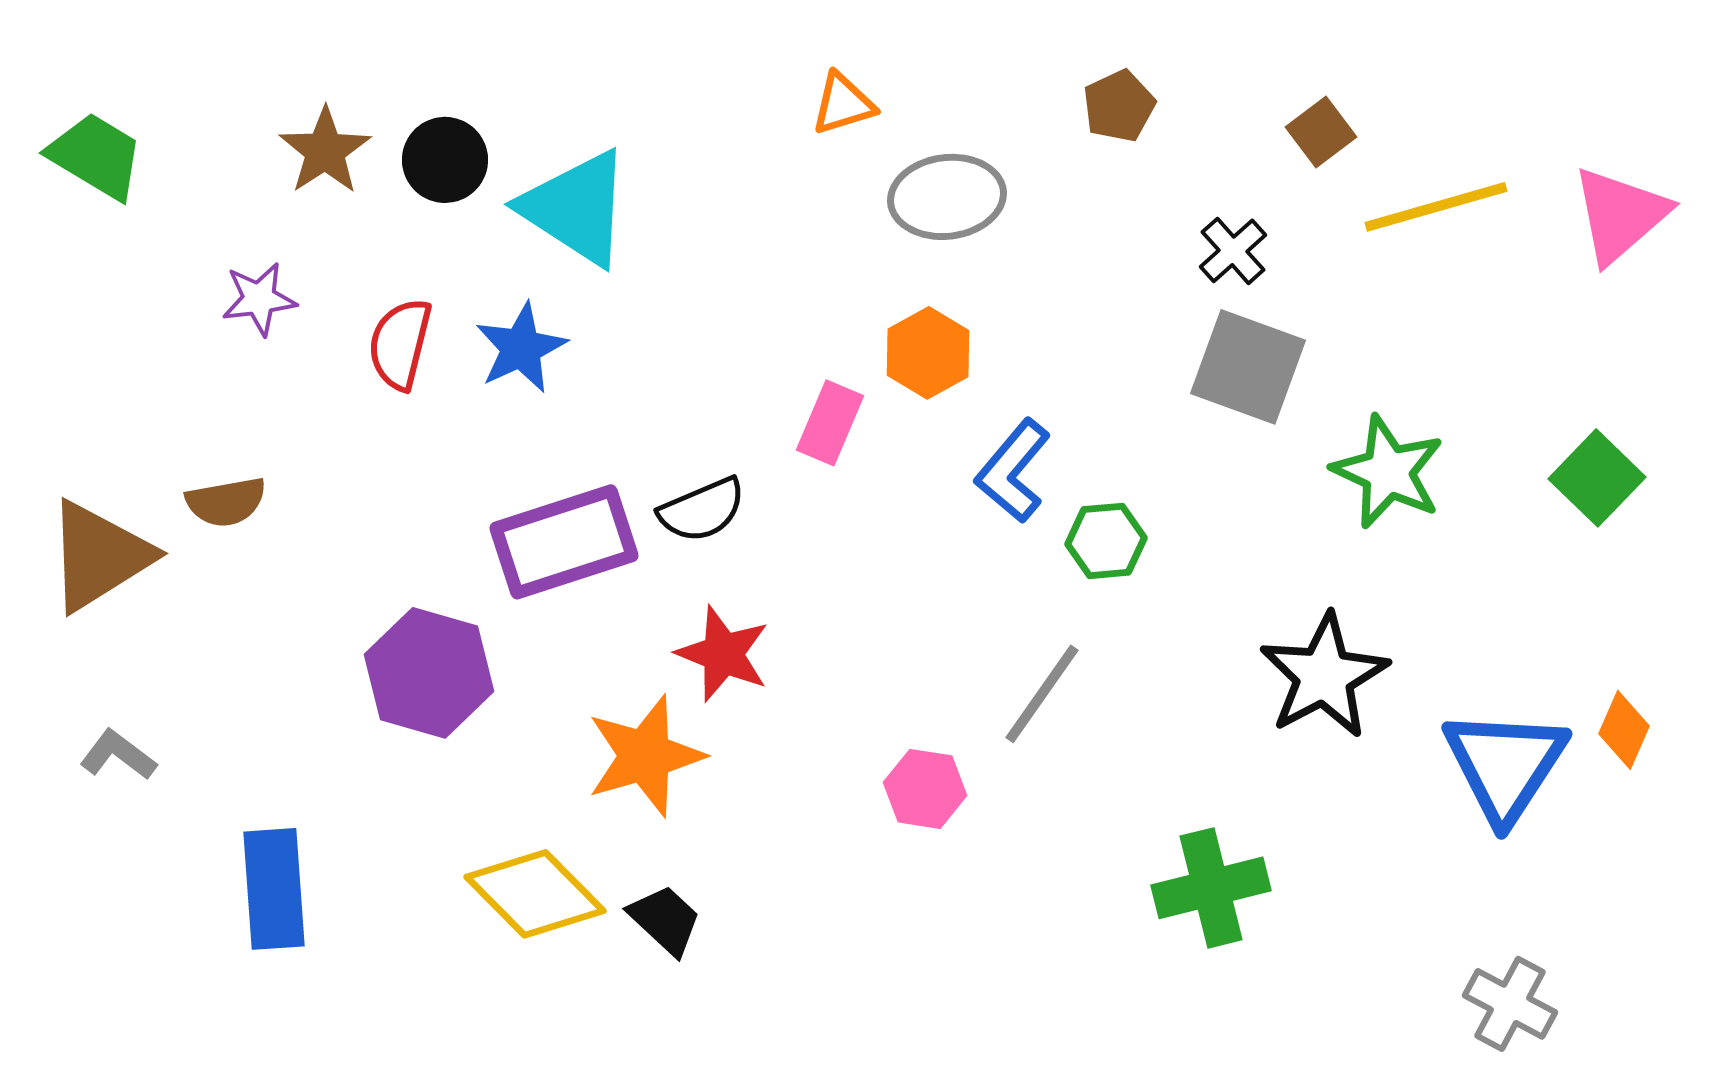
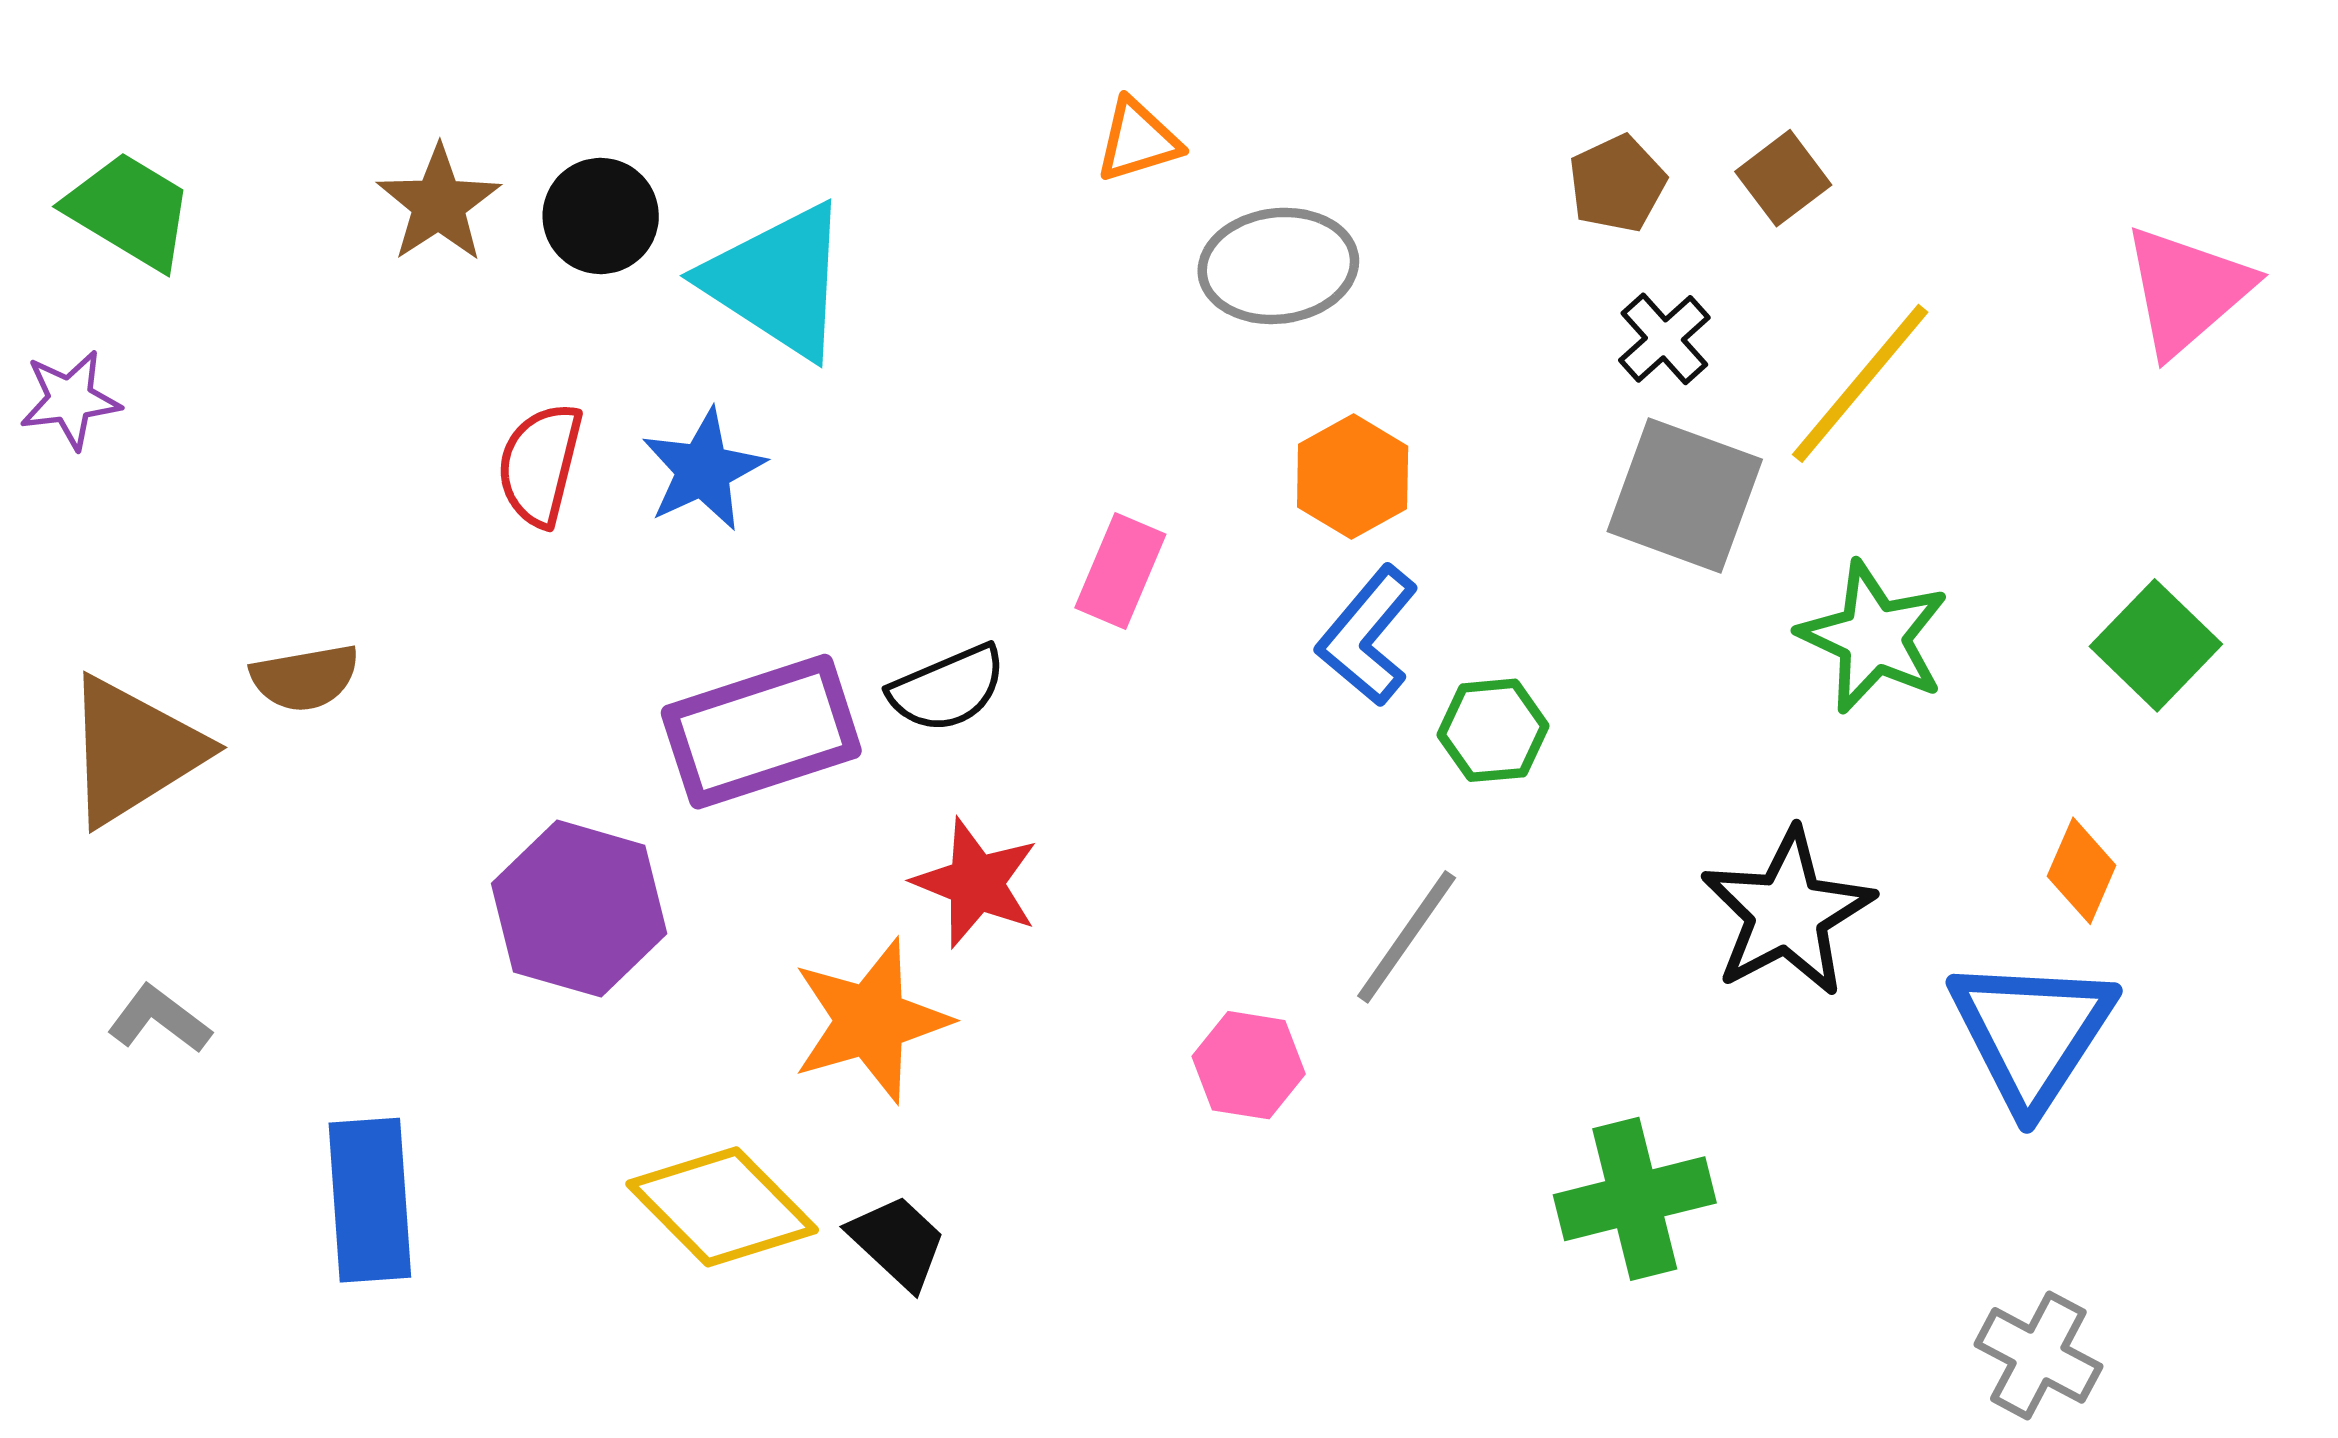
brown pentagon: (1119, 106) -> (1617, 184), moved
yellow line: (1436, 207) -> (1860, 383), moved, turned -34
purple star: (259, 299) -> (70, 400), moved
orange hexagon: (928, 353) -> (1353, 477), moved
orange diamond: (1624, 730) -> (2082, 871), moved

